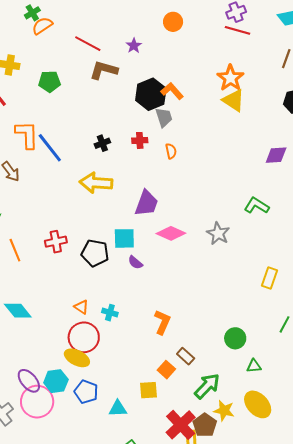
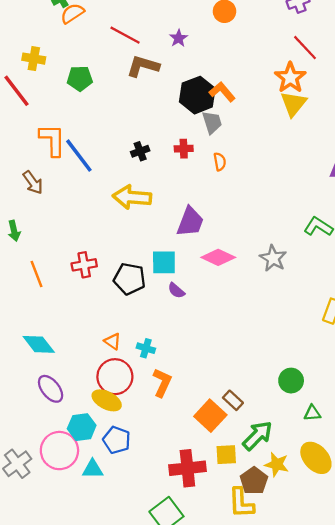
red line: (238, 30) -> (305, 48), moved, turned 30
yellow triangle: (234, 100) -> (293, 104), turned 35
orange L-shape: (162, 322) -> (162, 383), moved
orange square: (166, 370) -> (210, 416), size x1.5
purple ellipse: (29, 381) -> (51, 389), moved
yellow square: (148, 390) -> (226, 455), moved
cyan triangle: (118, 409) -> (93, 469), moved
red cross: (181, 425) -> (187, 468), moved, turned 36

